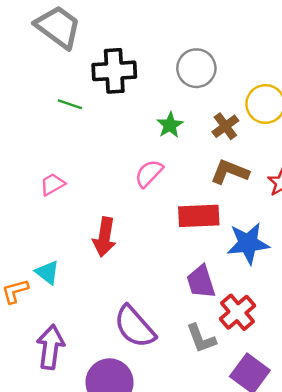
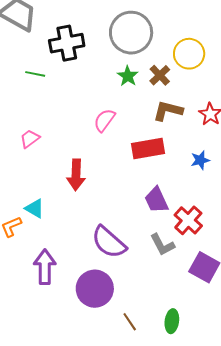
gray circle: (196, 68) -> (131, 33), size x1.4
green star: (170, 125) -> (128, 76), moved
blue star: (248, 243) -> (200, 160), moved, size x0.6

